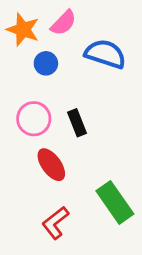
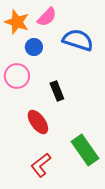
pink circle: (34, 119) -> (17, 76), moved

